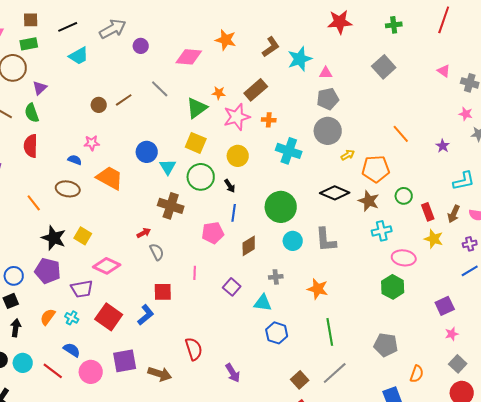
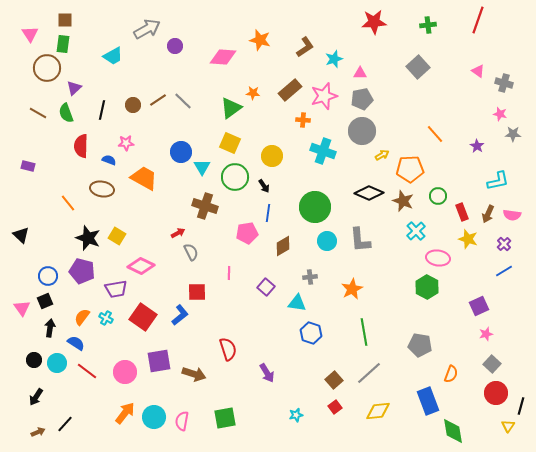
black line: (68, 27) -> (102, 110), moved, turned -54
green rectangle: (29, 44) -> (63, 44), turned -72
cyan star: (300, 59) -> (334, 59), size x0.7
gray line: (160, 89) -> (183, 101), moved
pink star: (237, 117) -> (324, 96), moved
red semicircle: (31, 146) -> (81, 146), moved
cyan cross: (382, 231) -> (416, 231), turned -30
purple cross: (470, 244) -> (504, 244), turned -32
orange star: (318, 289) -> (352, 289), turned 30
blue semicircle: (72, 350) -> (76, 343), moved

